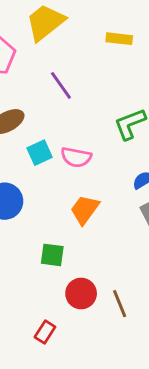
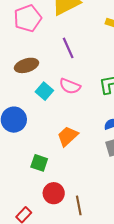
cyan square: (40, 153) -> (44, 91), turned -36
pink semicircle: (76, 157) -> (70, 86), moved

